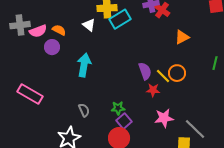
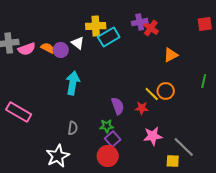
purple circle: (52, 47) -> (61, 50), moved
purple semicircle: (145, 71) -> (118, 106), moved
gray semicircle: (84, 110) -> (73, 128), turned 32

